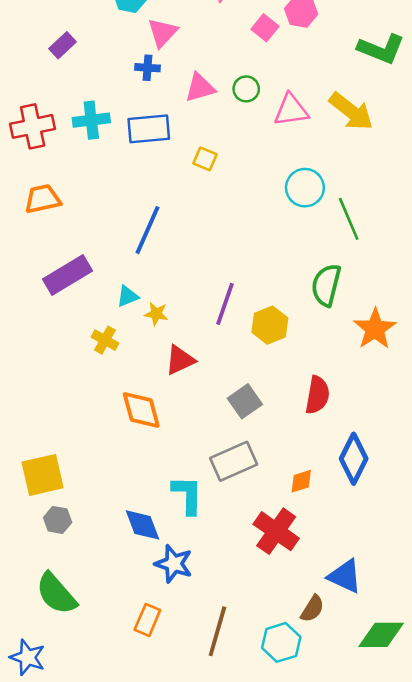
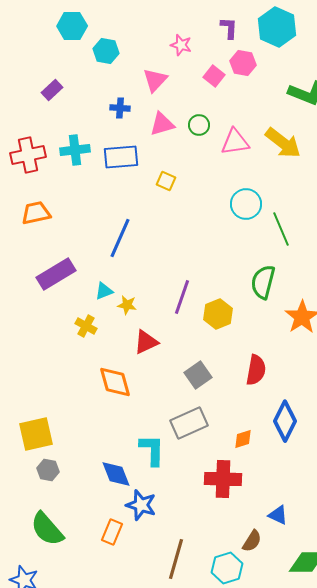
pink triangle: (162, 33) -> (155, 80), moved
red cross: (276, 531) -> (223, 479), turned -33
blue triangle: (345, 576) -> (278, 515), size x0.7
orange rectangle: (147, 620) -> (112, 532), moved

